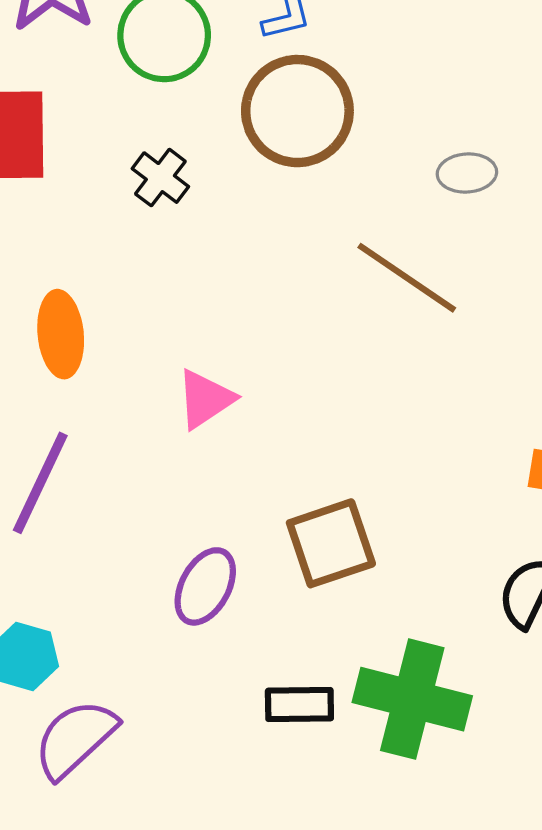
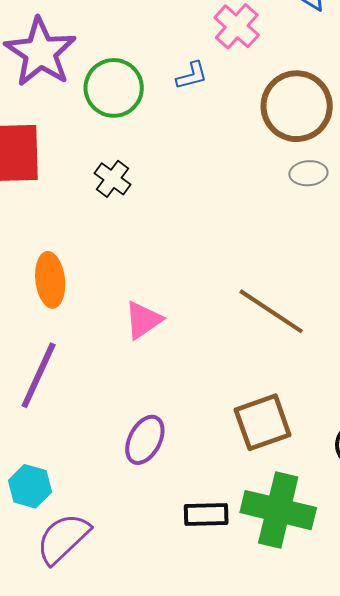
brown circle: (297, 111) -> (297, 106), moved
brown line: (407, 278) -> (271, 311), moved
brown square: (331, 543) -> (263, 422), moved

